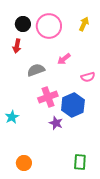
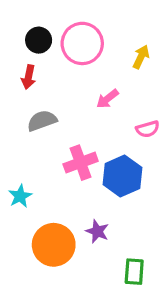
yellow arrow: (84, 24) -> (141, 57), moved
gray semicircle: (36, 70) -> (42, 121), moved
purple star: (56, 123) -> (97, 231), moved
orange circle: (24, 163) -> (54, 245), moved, size x1.6

